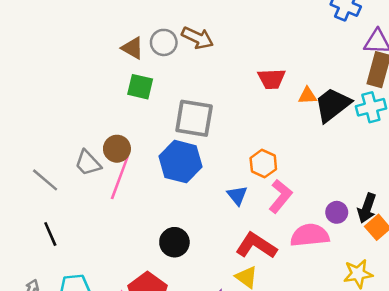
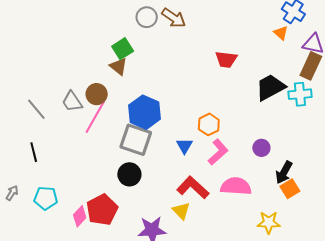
brown triangle: (133, 48) -> (118, 66), moved
green square: (140, 87) -> (123, 49), turned 35
orange triangle: (308, 96) -> (281, 33), moved, turned 35
gray square: (194, 118) -> (136, 140), moved
purple circle: (337, 212) -> (261, 148), moved

